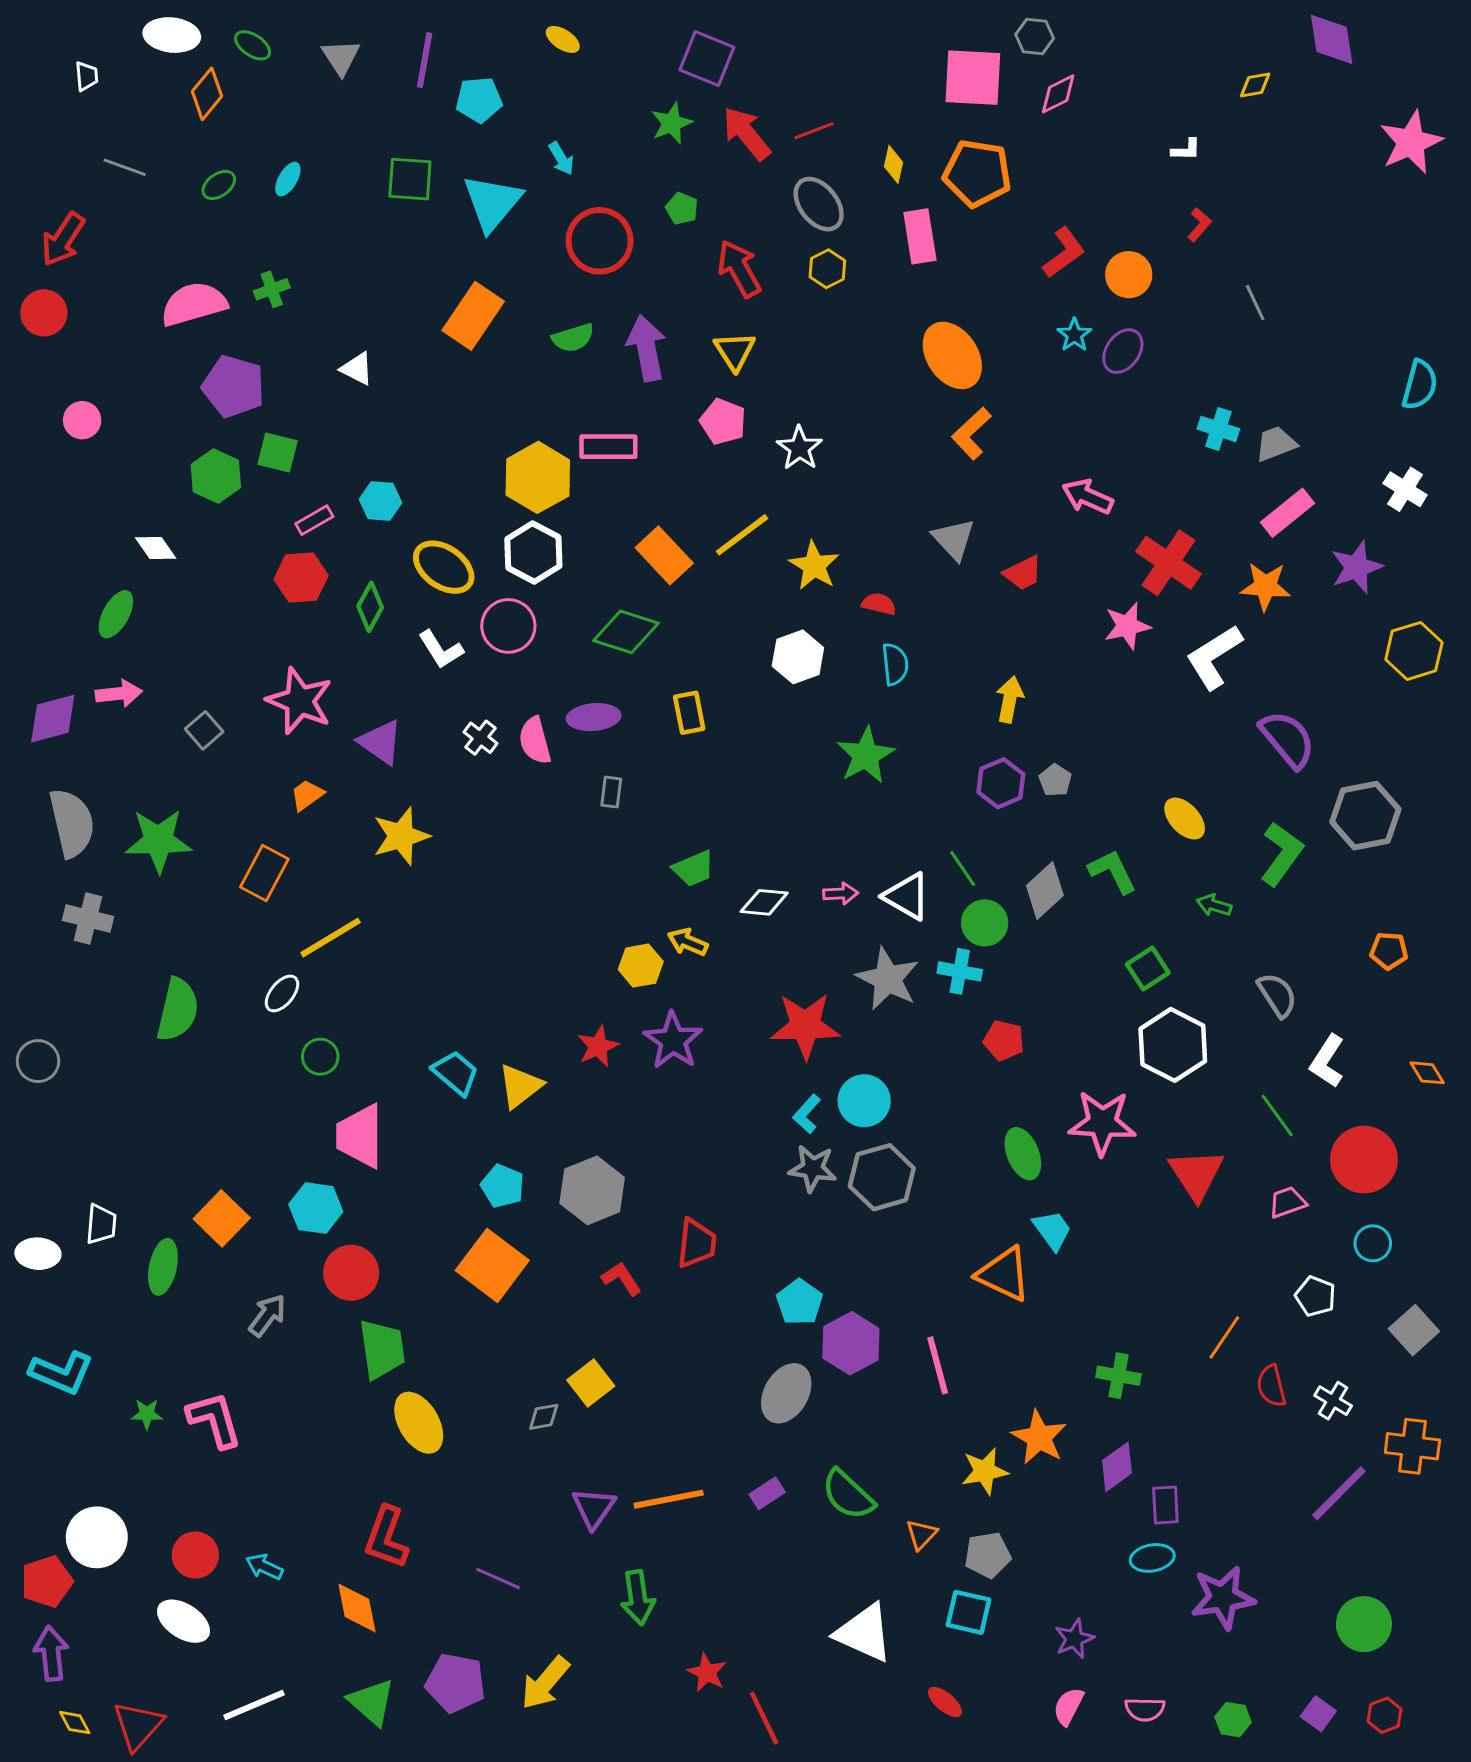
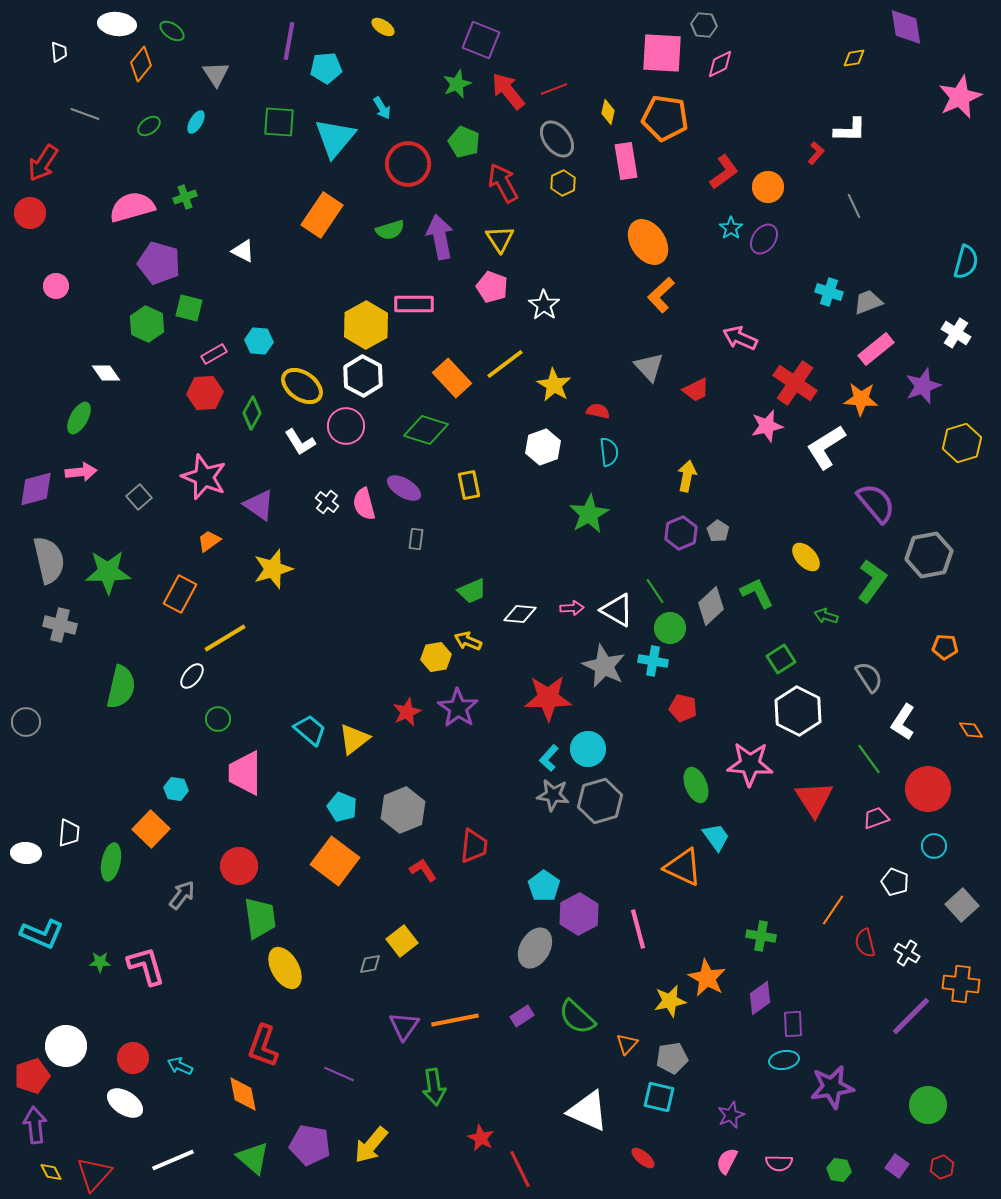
gray triangle: (341, 57) -> (216, 74), moved
white L-shape: (1186, 150) -> (850, 130), moved, size x1.6
green pentagon: (682, 208) -> (464, 142), size x1.4
purple ellipse: (594, 717) -> (404, 488), turned 36
cyan hexagon: (316, 1208) -> (176, 789), moved, size x0.7

